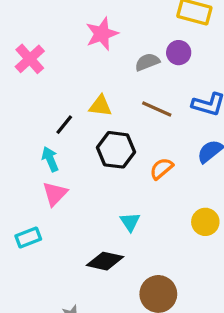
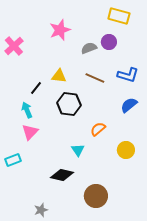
orange semicircle: (161, 169) -> (98, 129), moved

